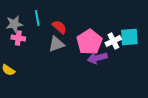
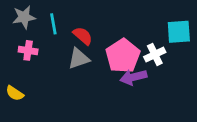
gray star: (14, 24) -> (24, 17), moved
cyan square: (129, 37) -> (179, 32), moved

